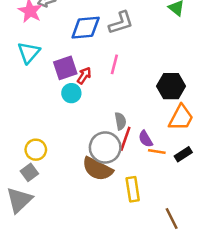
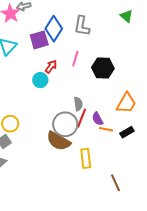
gray L-shape: (121, 23) -> (82, 26), turned 115
blue diamond: (86, 28) -> (54, 29), turned -55
purple square: (65, 68) -> (39, 40), moved
black hexagon: (171, 86) -> (103, 68), moved

